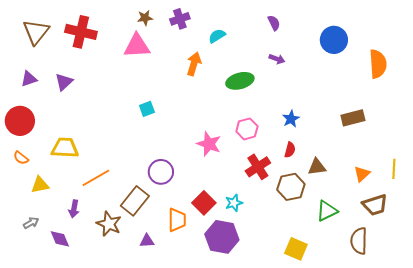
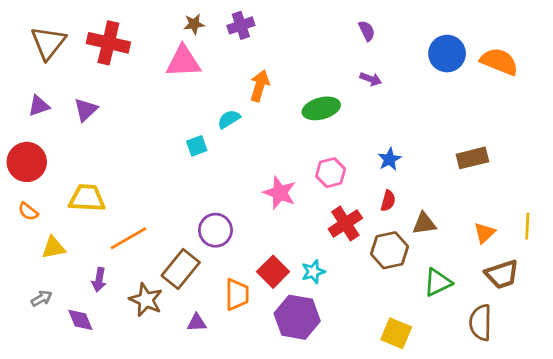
cyan semicircle: (217, 36) -> (229, 119), moved
orange semicircle: (378, 64) -> (499, 62), moved, turned -64

